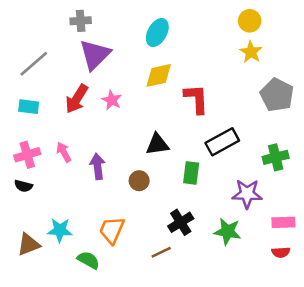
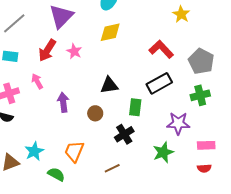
gray pentagon: (277, 95) -> (201, 61), moved
red L-shape: (196, 99) -> (161, 49), moved, turned -40
pink arrow: (64, 152) -> (37, 81), moved
black cross: (181, 222) -> (124, 134), moved
cyan star: (60, 230) -> (34, 151), turned -30
green star: (228, 231) -> (163, 152), turned -30

